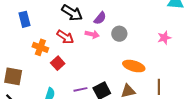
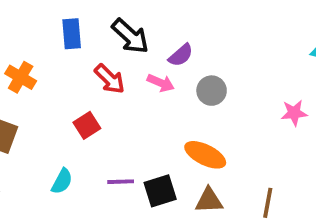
blue rectangle: (25, 19) -> (72, 34), moved
orange cross: (40, 47) -> (21, 77), moved
orange ellipse: (134, 66) -> (205, 155), moved

